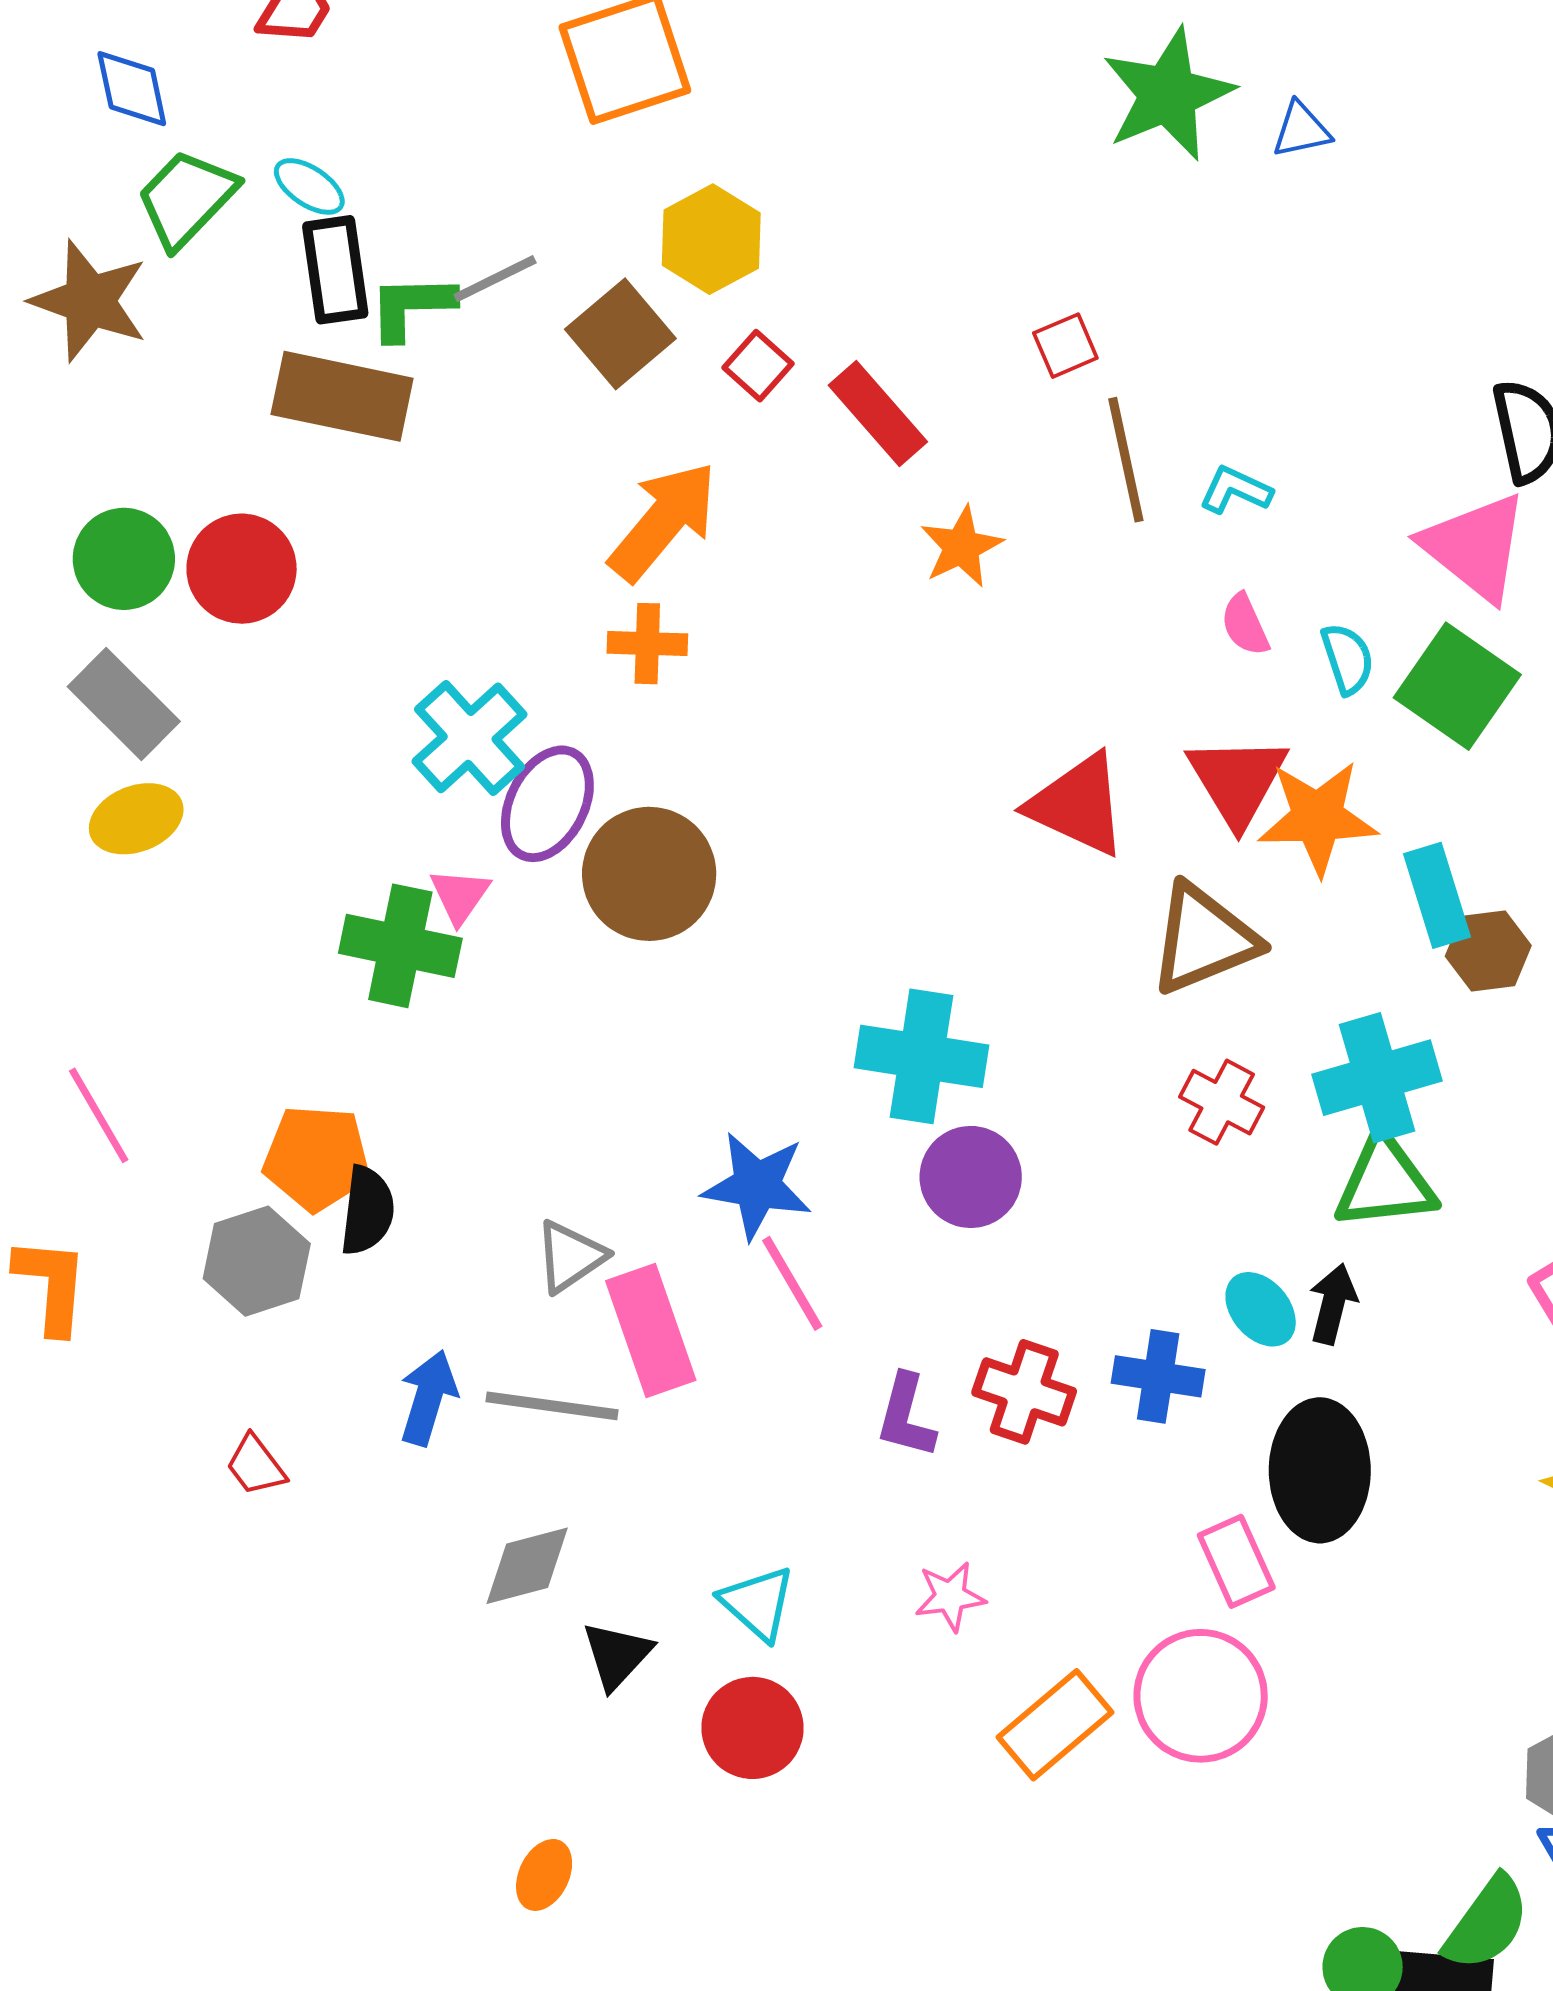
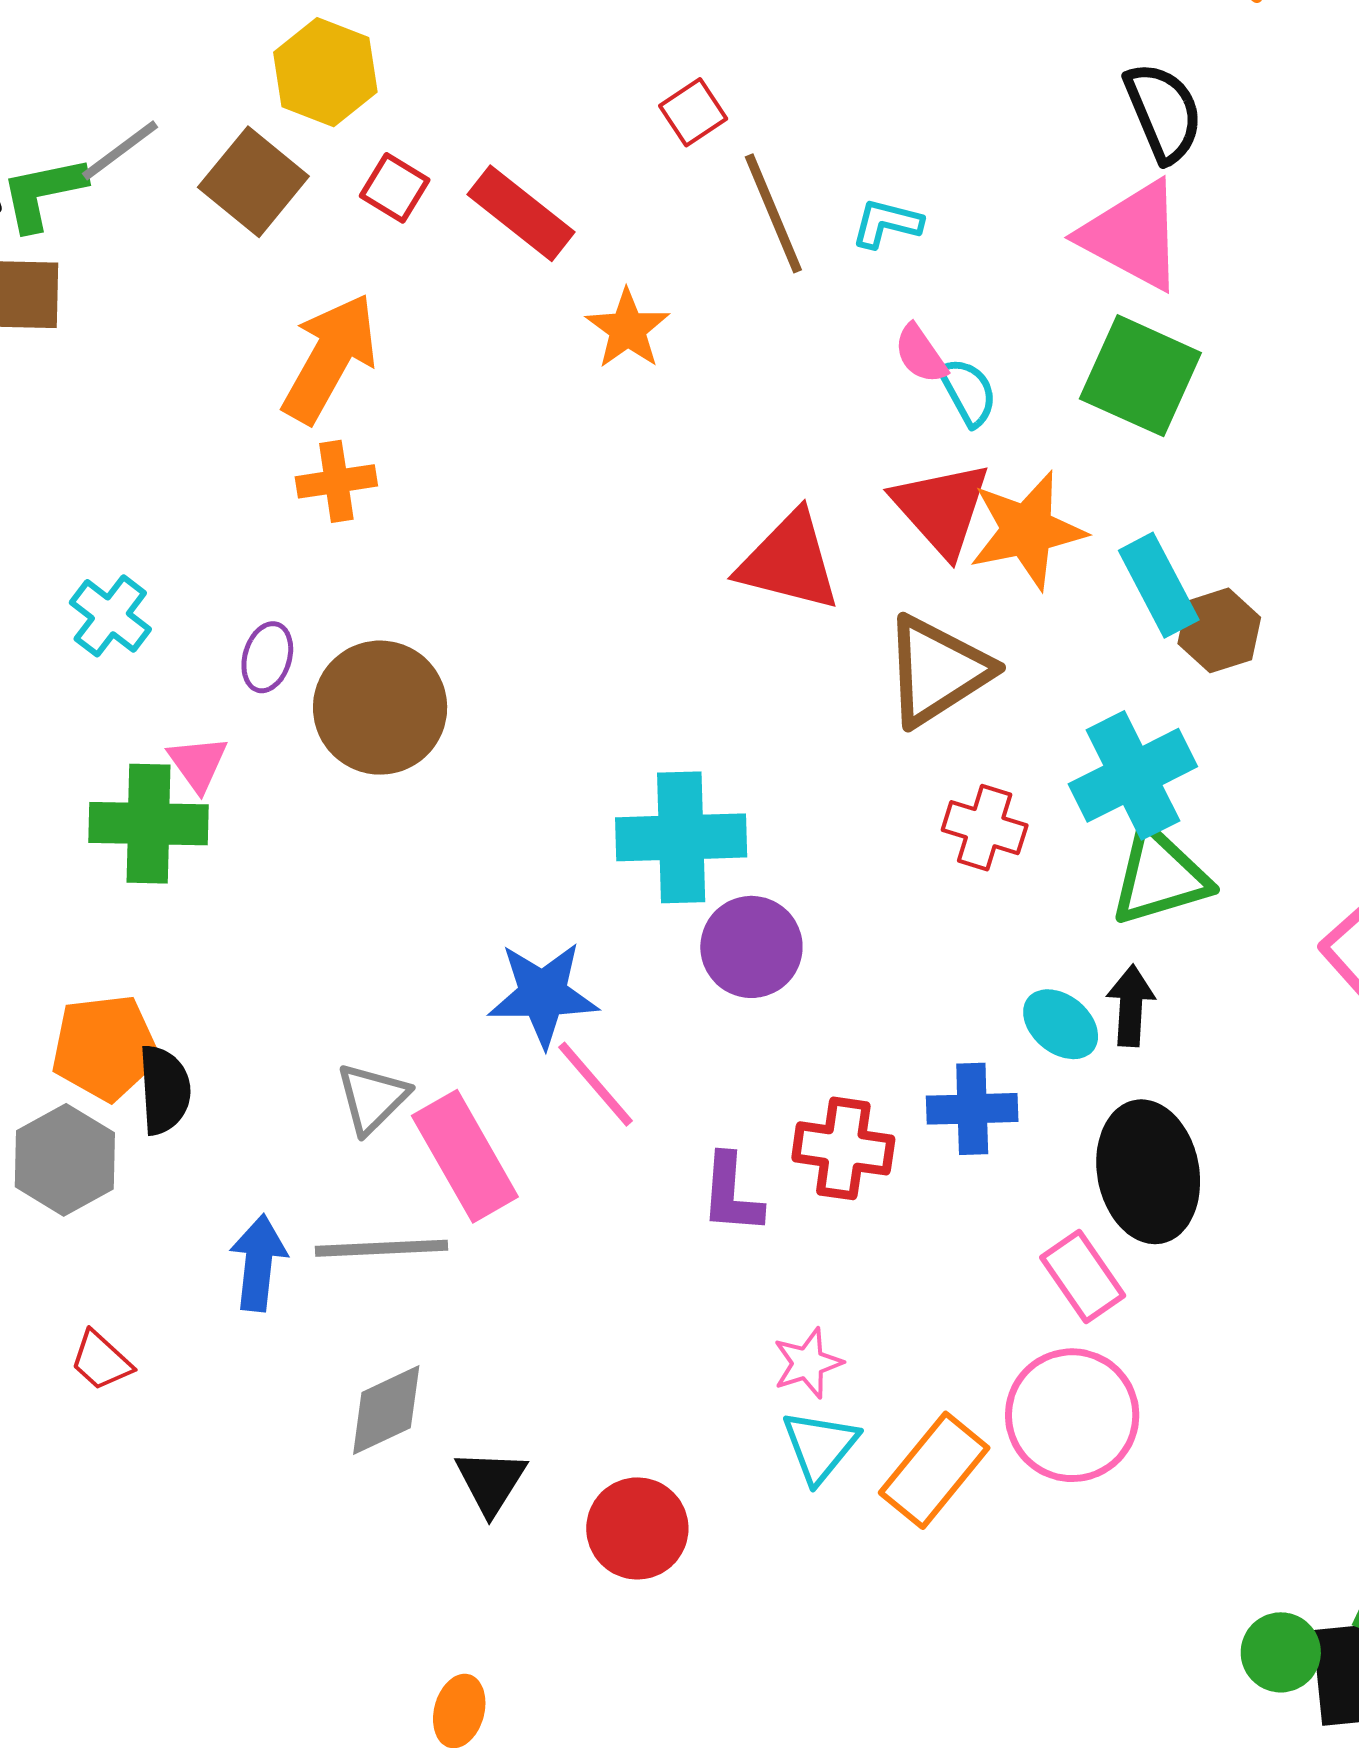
cyan semicircle: (1347, 659) -> (968, 392), moved
cyan cross: (470, 738) -> (110, 616), moved, size x0.7
purple ellipse: (547, 804) -> (267, 657), size x0.6
cyan triangle: (758, 1603) -> (820, 1446), moved, turned 38

